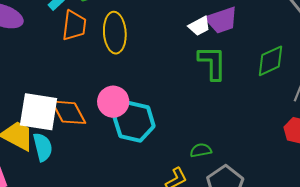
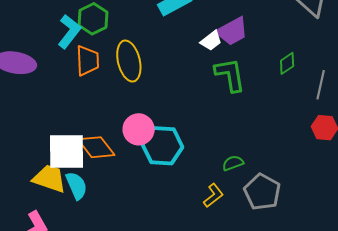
green diamond: (271, 61) -> (287, 63), size x0.7

